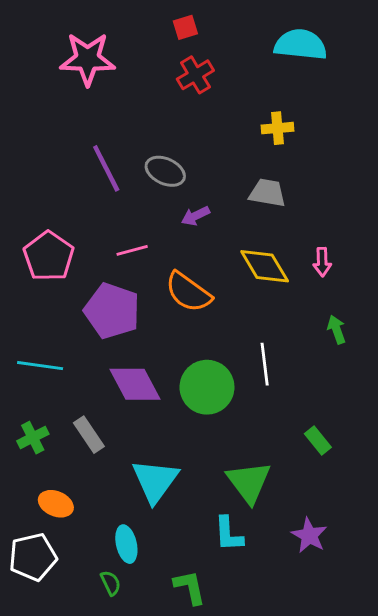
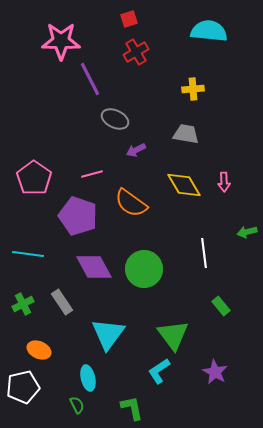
purple line: (106, 168) -> (90, 79), moved
green arrow: (337, 330) -> (247, 232), moved, turned -84
white line: (265, 364) -> (204, 253), moved
cyan L-shape: (229, 534) -> (159, 371), turned 60

